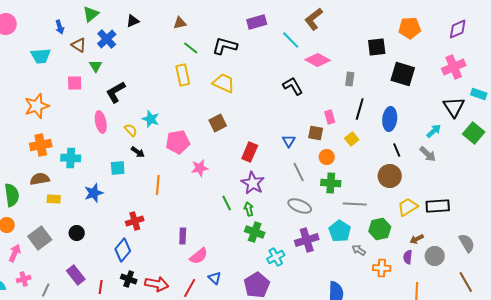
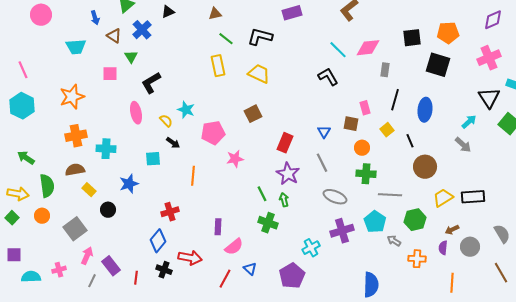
orange pentagon: (410, 28) -> (448, 33), moved
cyan line: (291, 40) -> (338, 50), moved
pink diamond: (318, 60) -> (368, 48), moved, turned -35
black line: (397, 150) -> (410, 141), moved
gray line: (299, 172) -> (322, 163), moved
yellow rectangle: (54, 199) -> (89, 190), turned 40
green cross: (255, 232) -> (268, 223), moved
black circle: (77, 233) -> (108, 210), moved
pink arrow: (15, 253) -> (87, 256), moved
red arrow: (157, 284) -> (190, 258), moved
gray line: (46, 290) -> (92, 281), moved

